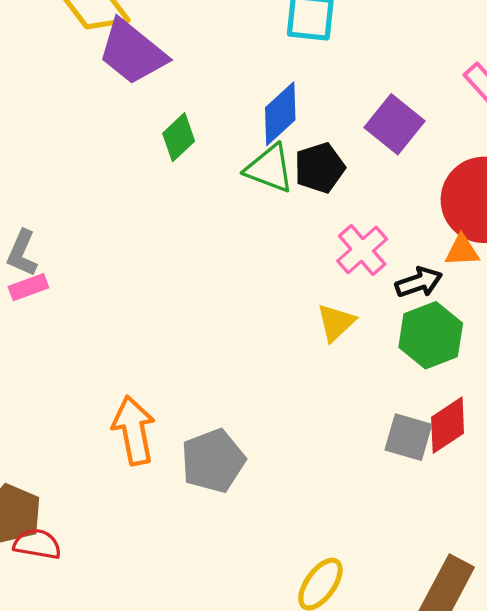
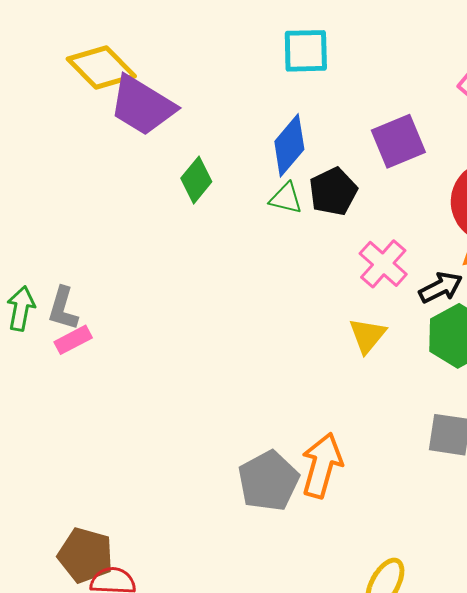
purple square: (395, 124) -> (398, 141), turned 36
green triangle: (270, 168) -> (286, 198), size x0.7
orange arrow: (134, 430) -> (322, 465), moved, turned 34

